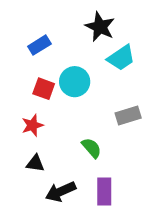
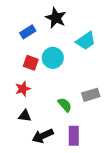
black star: (100, 27) -> (56, 18), moved
gray rectangle: (128, 115) -> (91, 95), moved

